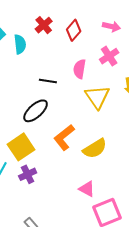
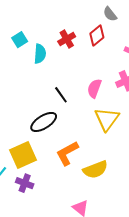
red diamond: (74, 30) -> (97, 35), moved
black line: (48, 81) -> (61, 95), turned 36
purple cross: (28, 174) -> (25, 183), turned 36

